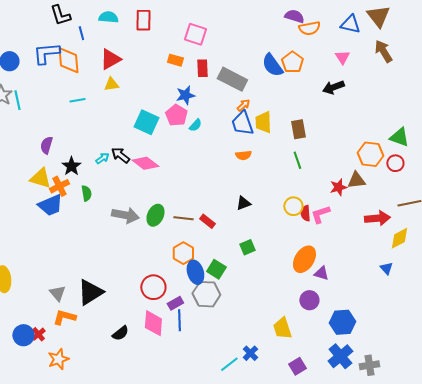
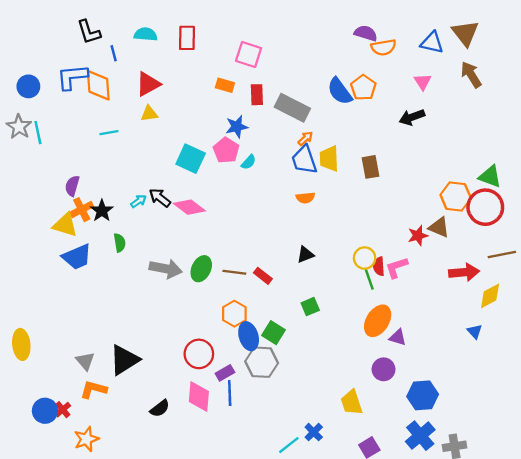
green line: (297, 160) -> (369, 279), moved
red circle: (395, 163) -> (485, 207), size x1.8
brown triangle: (356, 180) -> (439, 227), turned 30
orange cross: (59, 186) -> (82, 210), moved

